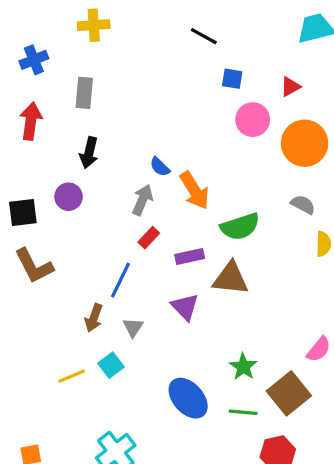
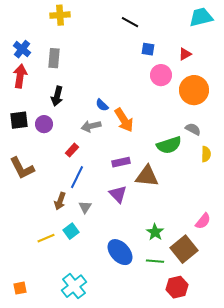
blue cross: (34, 60) -> (22, 49), moved, turned -30
gray arrow: (142, 200) -> (91, 126), turned -126
black square: (23, 212) -> (19, 120), moved
green semicircle: (240, 227) -> (169, 145), moved
red rectangle: (149, 238) -> (72, 150), moved

